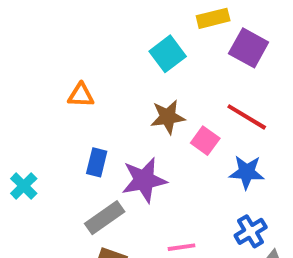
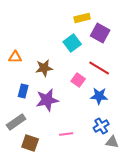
cyan square: (168, 54) -> (72, 43), moved
brown star: (168, 117) -> (44, 68), moved
gray rectangle: (105, 218) -> (16, 122), moved

